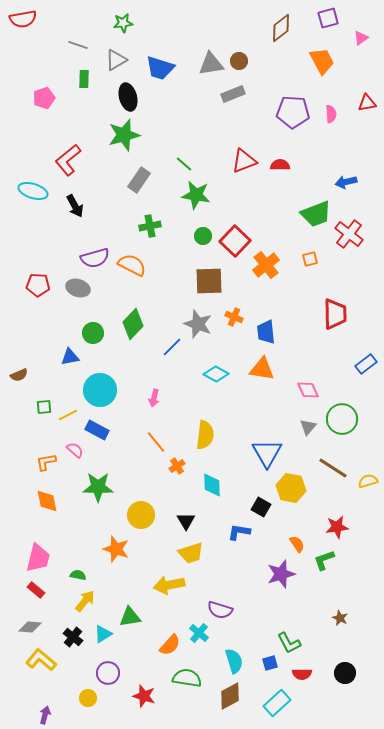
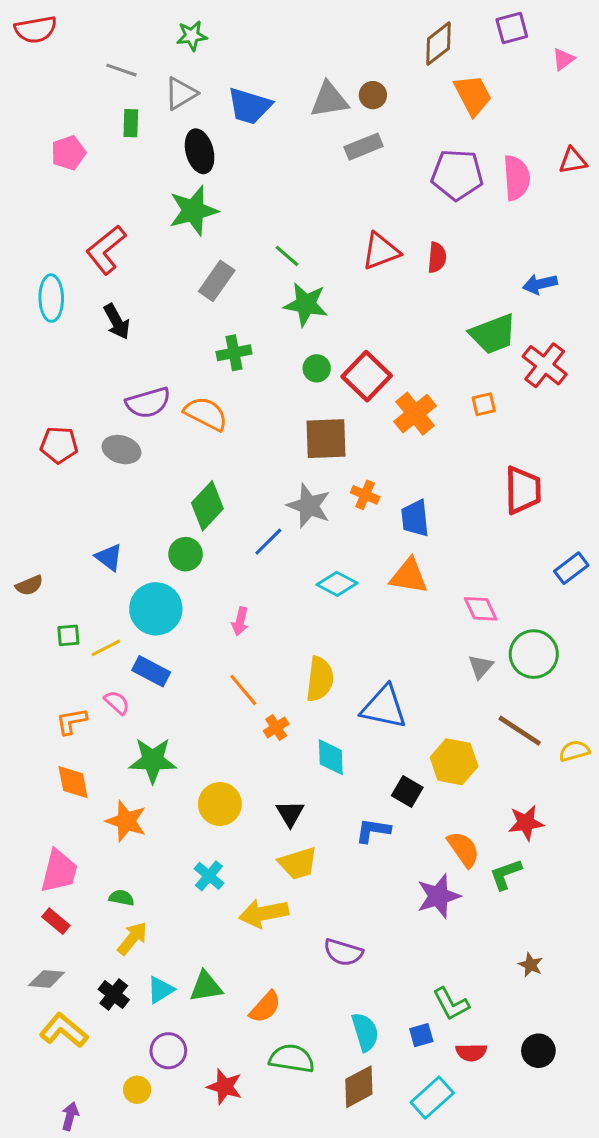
orange trapezoid: (322, 61) -> (473, 95), moved
pink semicircle: (331, 114) -> (517, 178), size x1.6
red semicircle: (280, 165) -> (437, 257), turned 96
cyan ellipse: (33, 191) -> (51, 298), turned 72
green circle: (93, 333) -> (186, 554), moved
blue triangle: (70, 357) -> (109, 557), turned 48
blue triangle: (267, 453) -> (384, 707), moved, turned -48
orange semicircle: (297, 544) -> (463, 849), size x1.4
orange star: (116, 549) -> (126, 821), moved
green triangle: (130, 617) -> (206, 987), moved
cyan cross: (199, 633) -> (209, 876), moved

